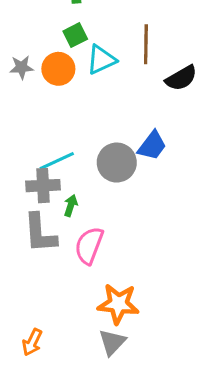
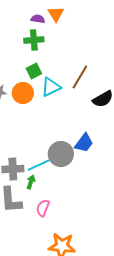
brown line: (146, 44) -> (80, 77), turned 30
cyan line: (57, 161) -> (39, 165), moved
pink semicircle: (89, 245) -> (43, 208), size x0.7

